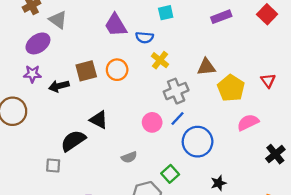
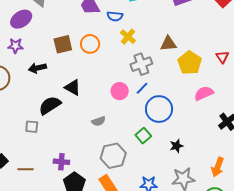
black arrow: (59, 86) -> (37, 68), moved
green square: (170, 174) -> (143, 136), moved

